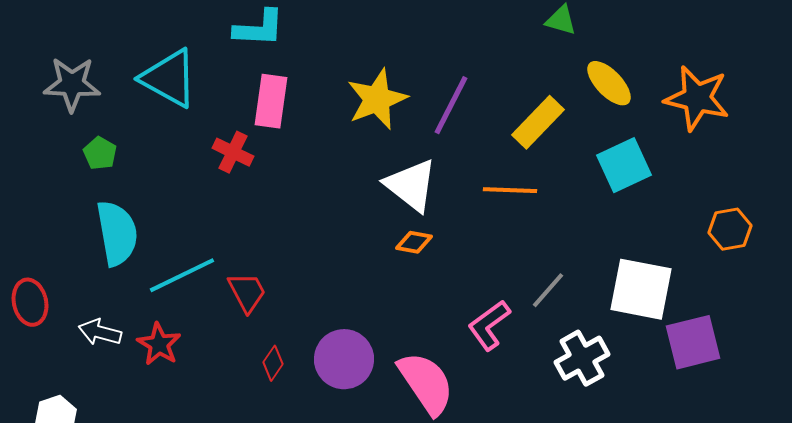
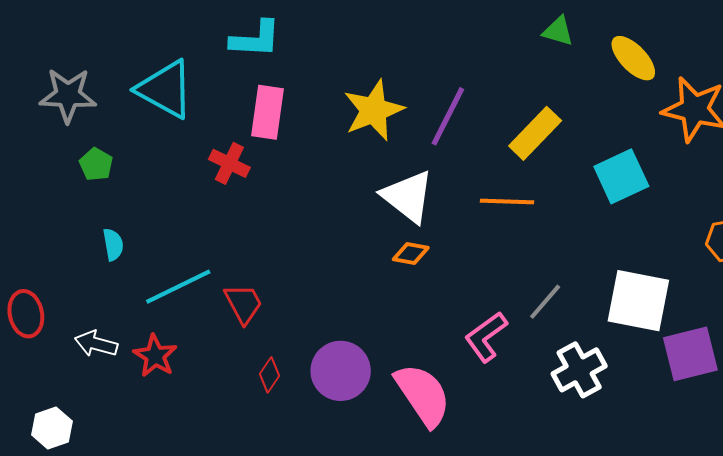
yellow ellipse: (609, 83) -> (633, 58), moved
cyan semicircle: (117, 233) -> (113, 245), size x0.5

